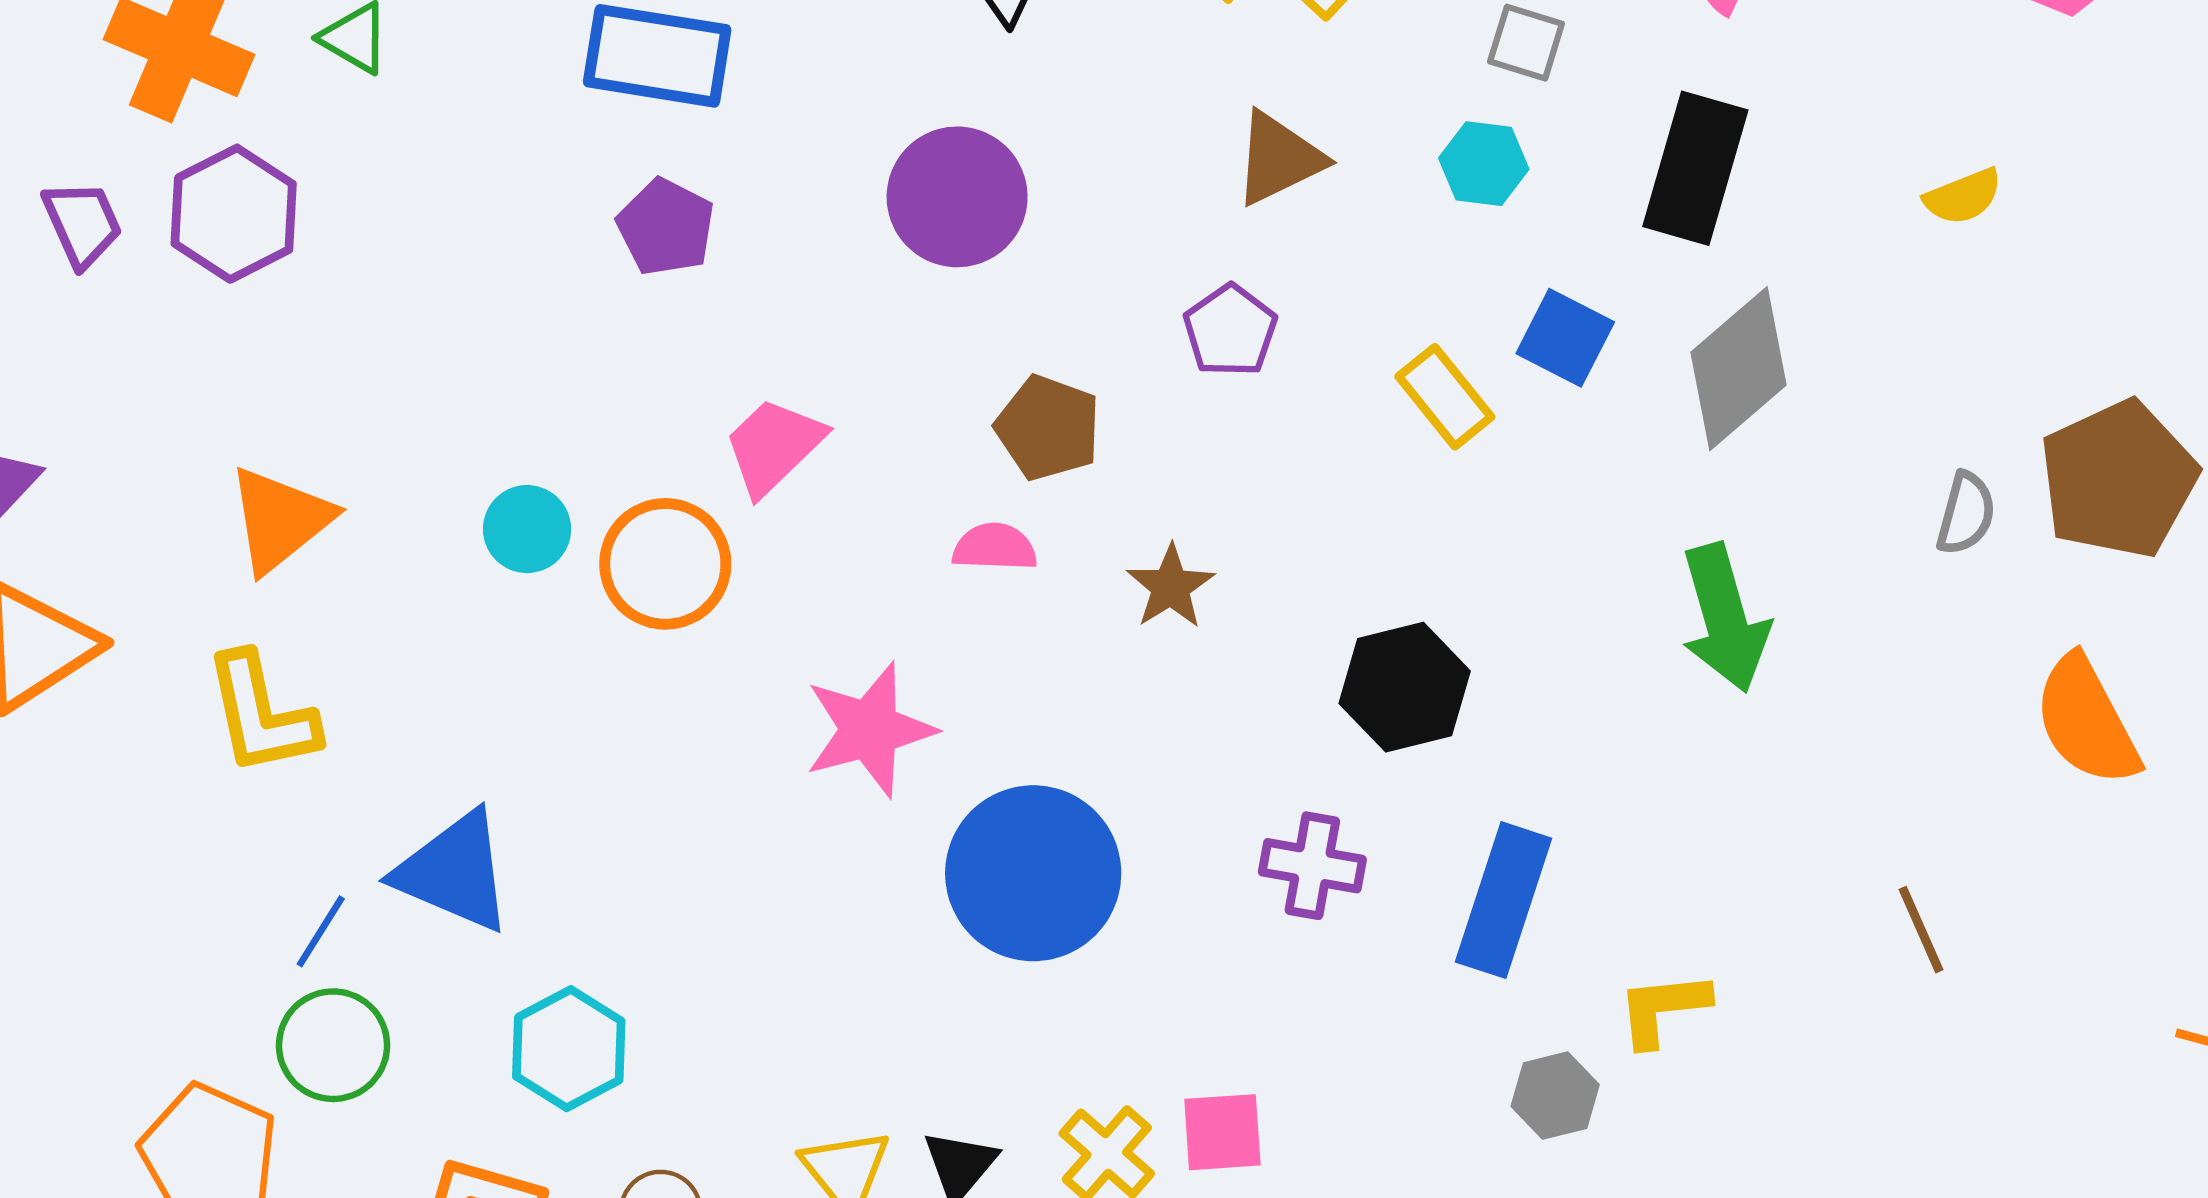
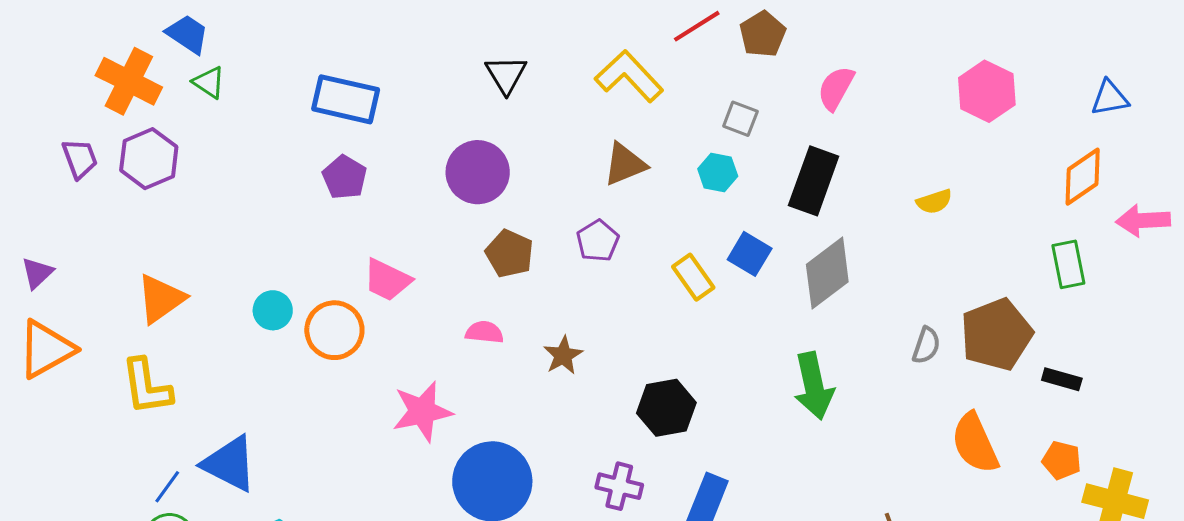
brown pentagon: (1048, 428) -> (510, 254), moved
pink trapezoid: (774, 446) -> (387, 280), turned -114

